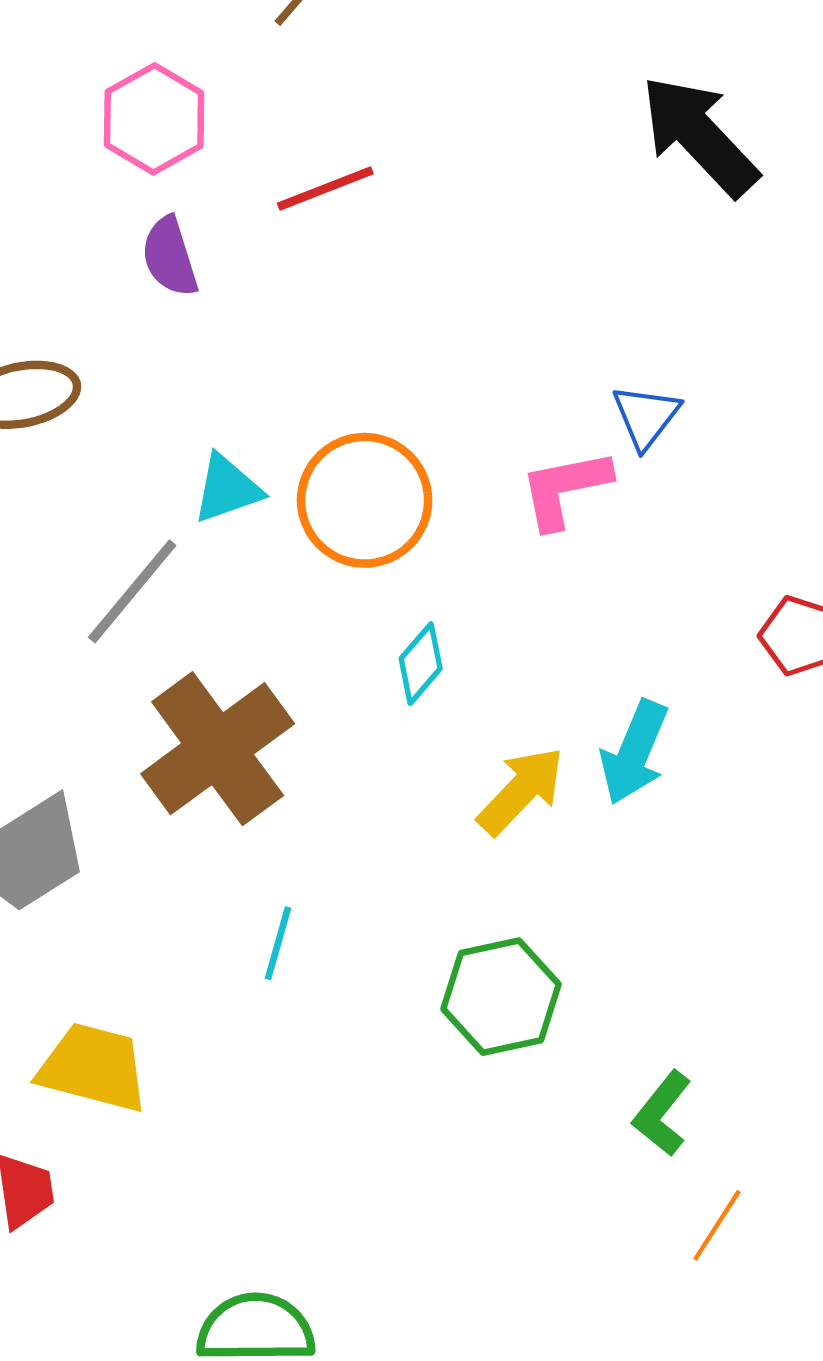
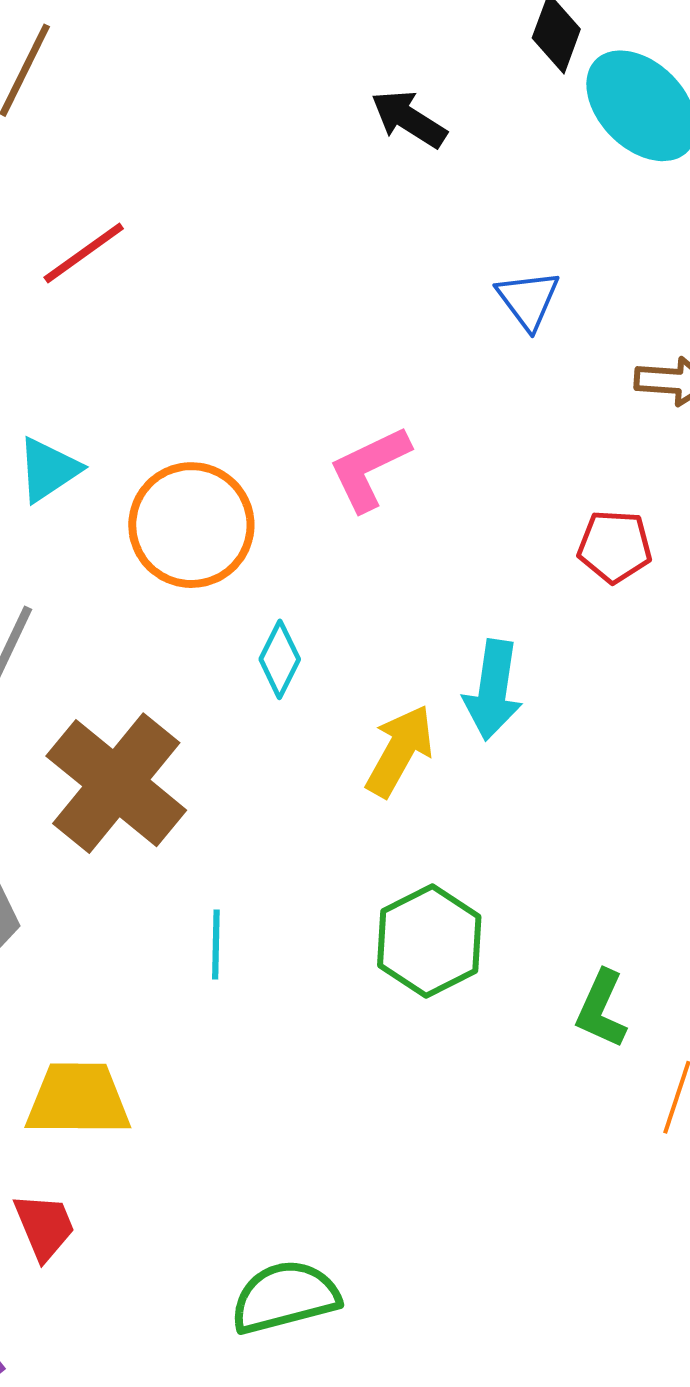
black arrow: (699, 136) -> (409, 119), size x0.6
blue triangle: (646, 417) -> (528, 300), moved
cyan triangle: (227, 489) -> (48, 470), moved

